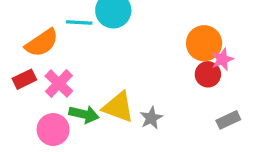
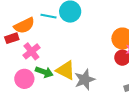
red rectangle: (24, 79) -> (12, 38), moved
gray star: (151, 118) -> (85, 80), size x1.5

